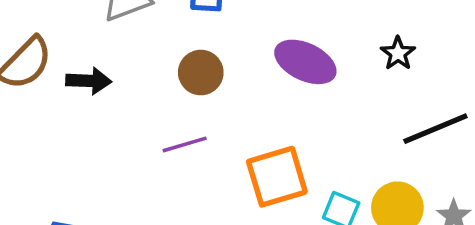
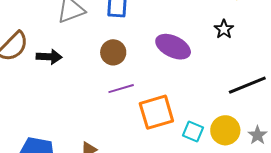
black star: (398, 53) -> (224, 29), moved
purple line: (185, 144) -> (121, 89), moved

